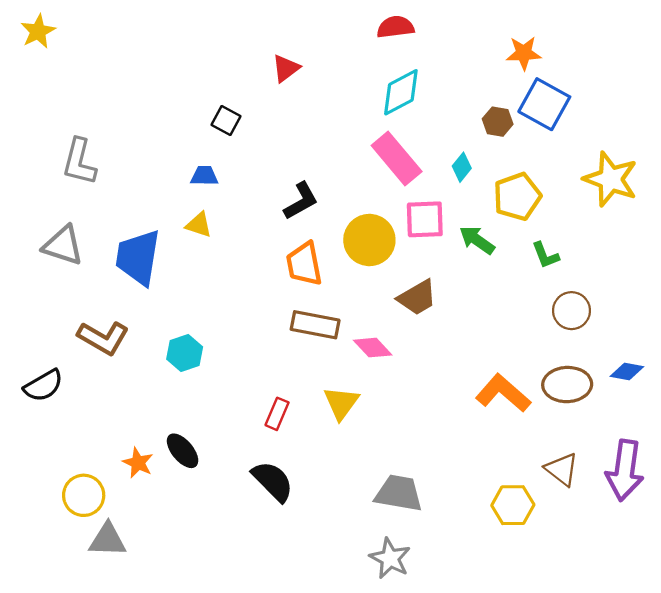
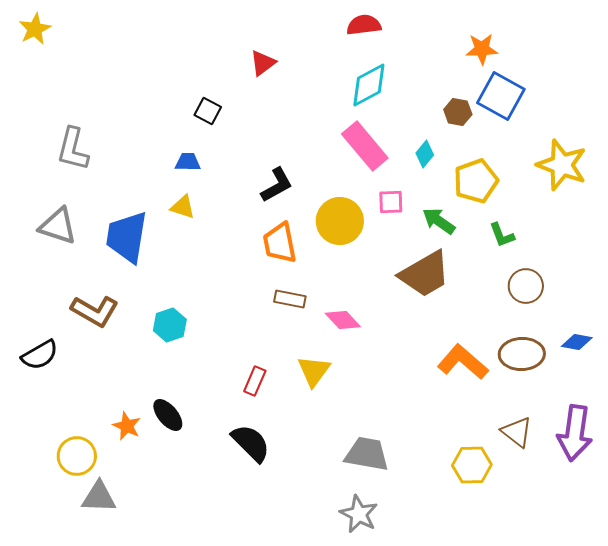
pink square: (425, 219) -> (391, 202), size x0.7
brown trapezoid: (417, 298) -> (425, 274), moved, size x1.4
brown rectangle: (315, 325) -> (290, 299), size x0.7

